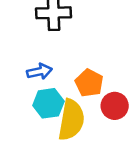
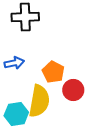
cyan hexagon: (48, 103) -> (16, 114), moved

